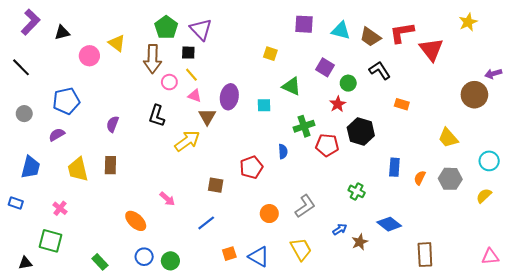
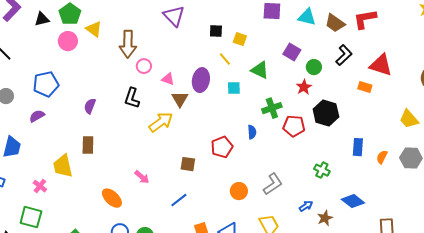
green pentagon: (166, 27) -> (70, 14), moved
red triangle: (431, 49) -> (381, 65), moved, turned -35
black square: (188, 53) -> (216, 31), moved
black L-shape: (380, 70) -> (344, 55), turned 80
yellow line: (191, 75) -> (225, 59), moved
yellow trapezoid: (78, 169) -> (63, 166), moved

